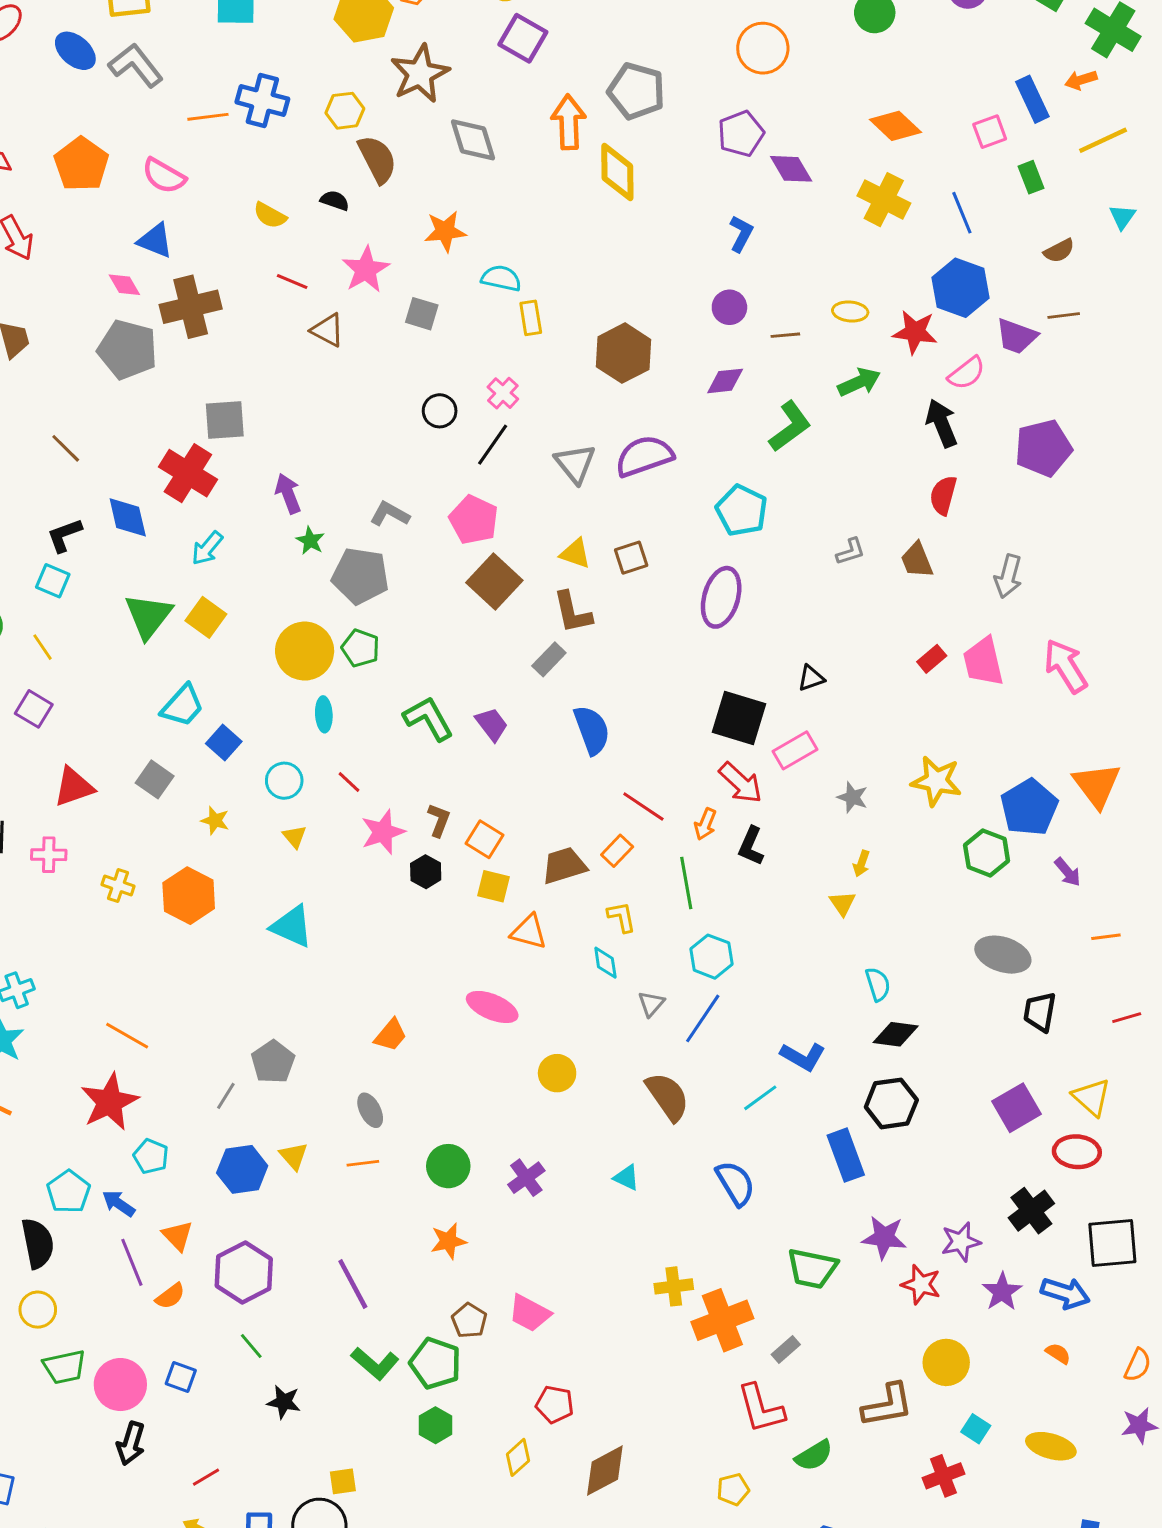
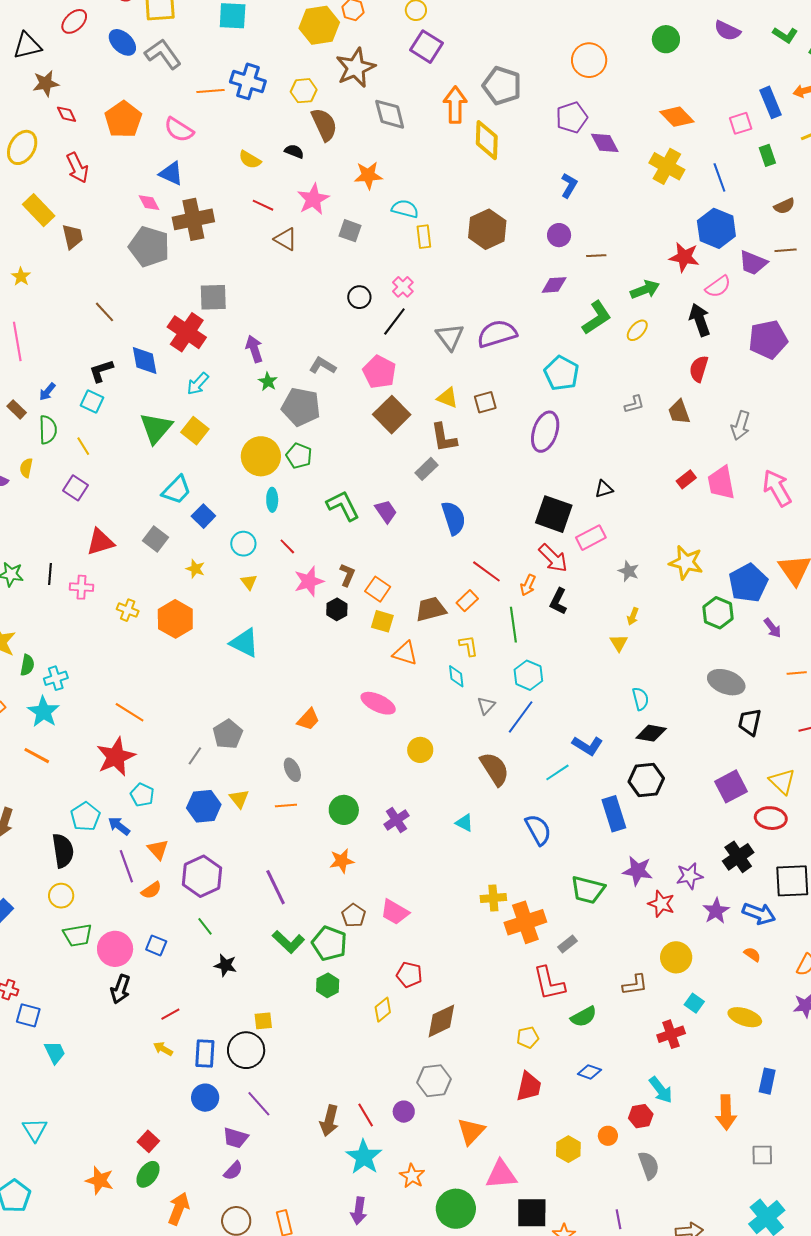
yellow ellipse: (850, 311) -> (637, 330), moved, turned -55
brown hexagon: (624, 353) -> (487, 229), moved
brown L-shape: (887, 1405) -> (635, 985), size x0.7

